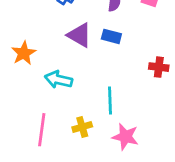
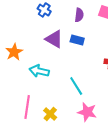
cyan line: (110, 100) -> (76, 86), turned -30
yellow cross: (82, 127) -> (50, 114), moved, turned -32

